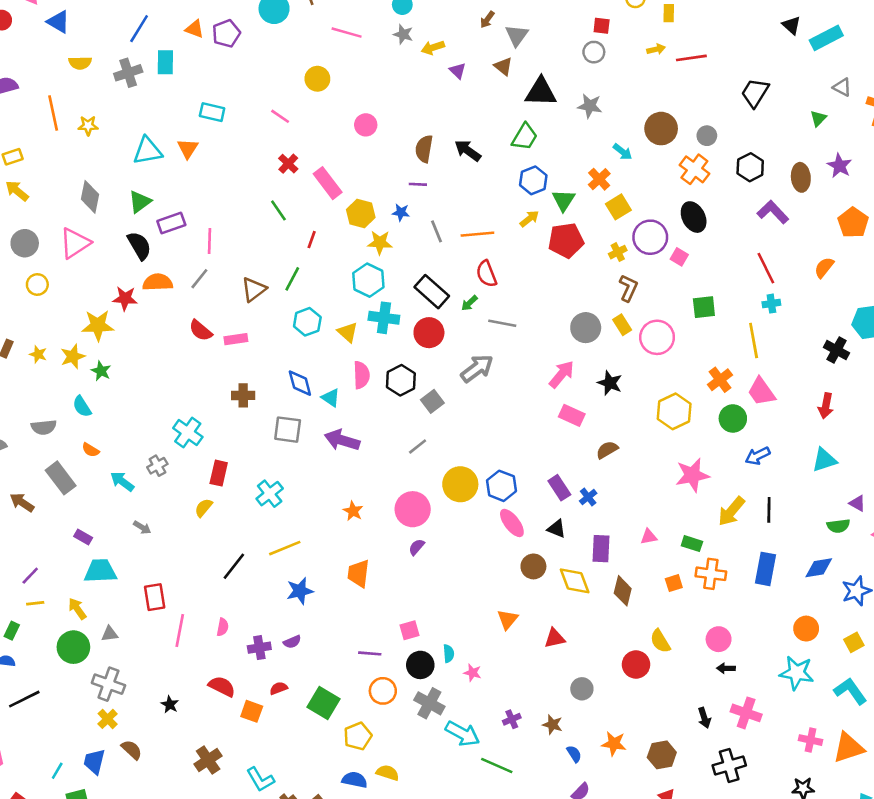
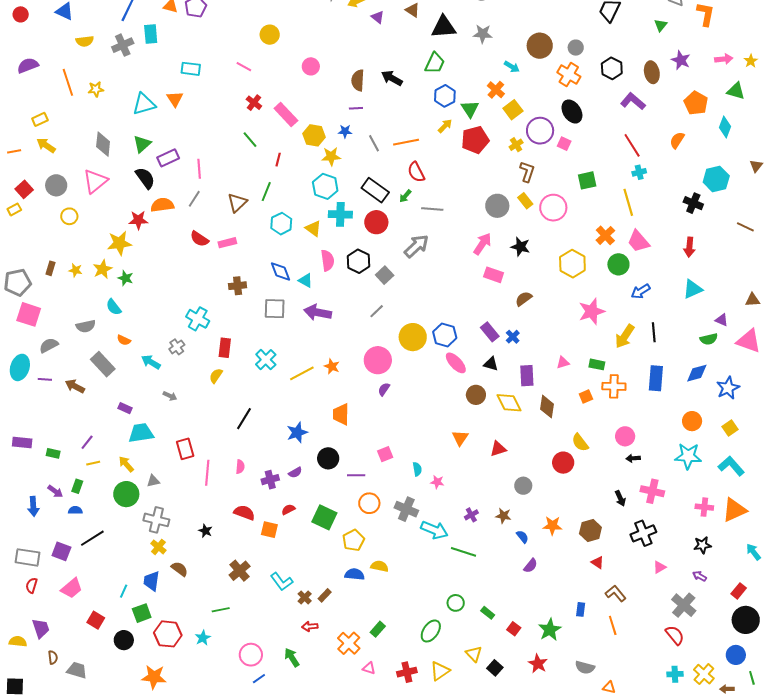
yellow line: (285, 548) -> (302, 373), moved
black circle: (420, 665) -> (328, 458), moved

